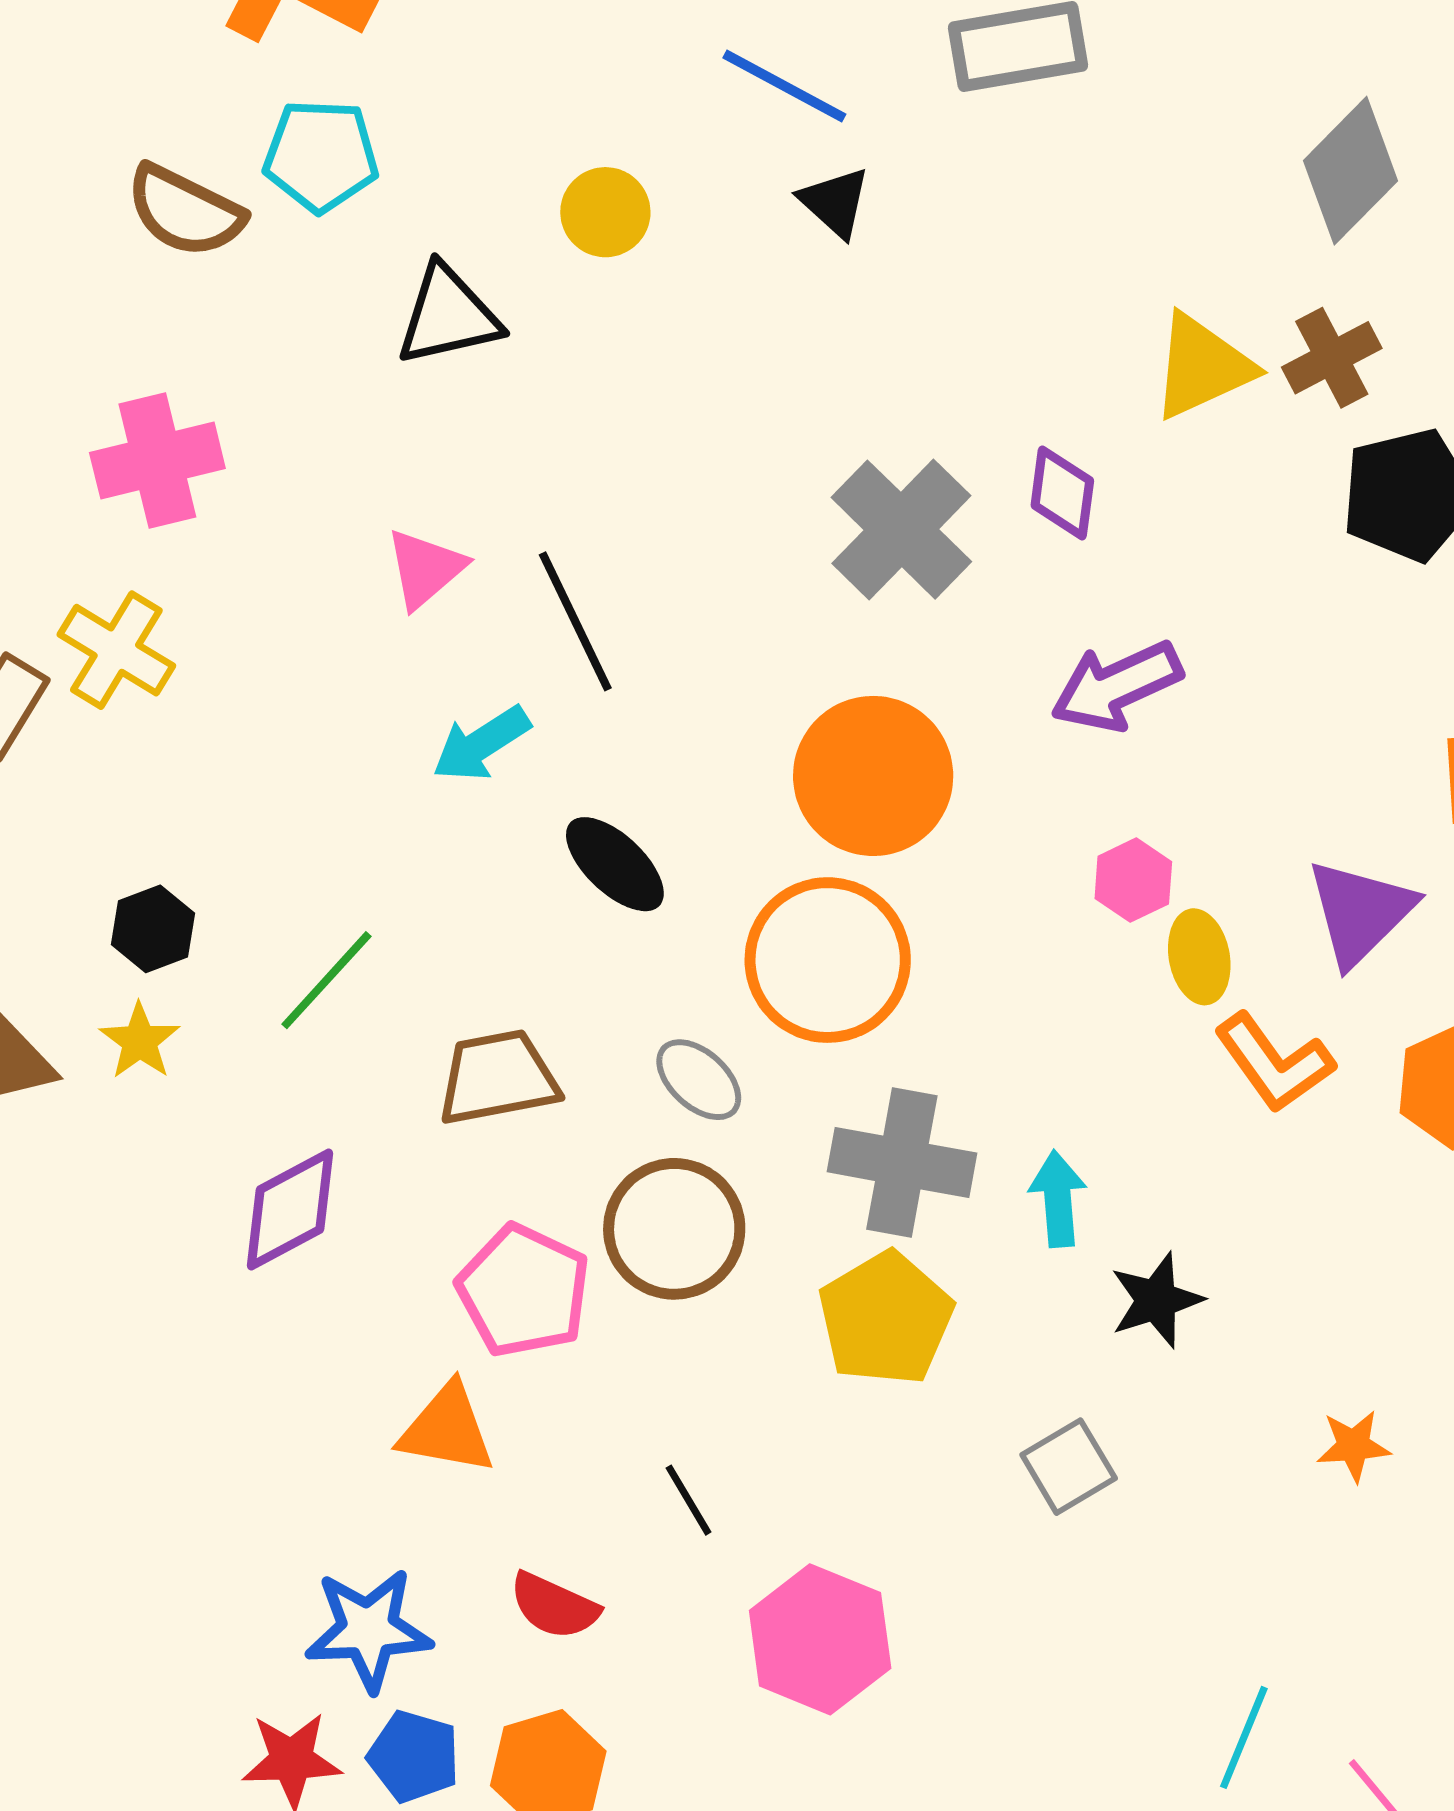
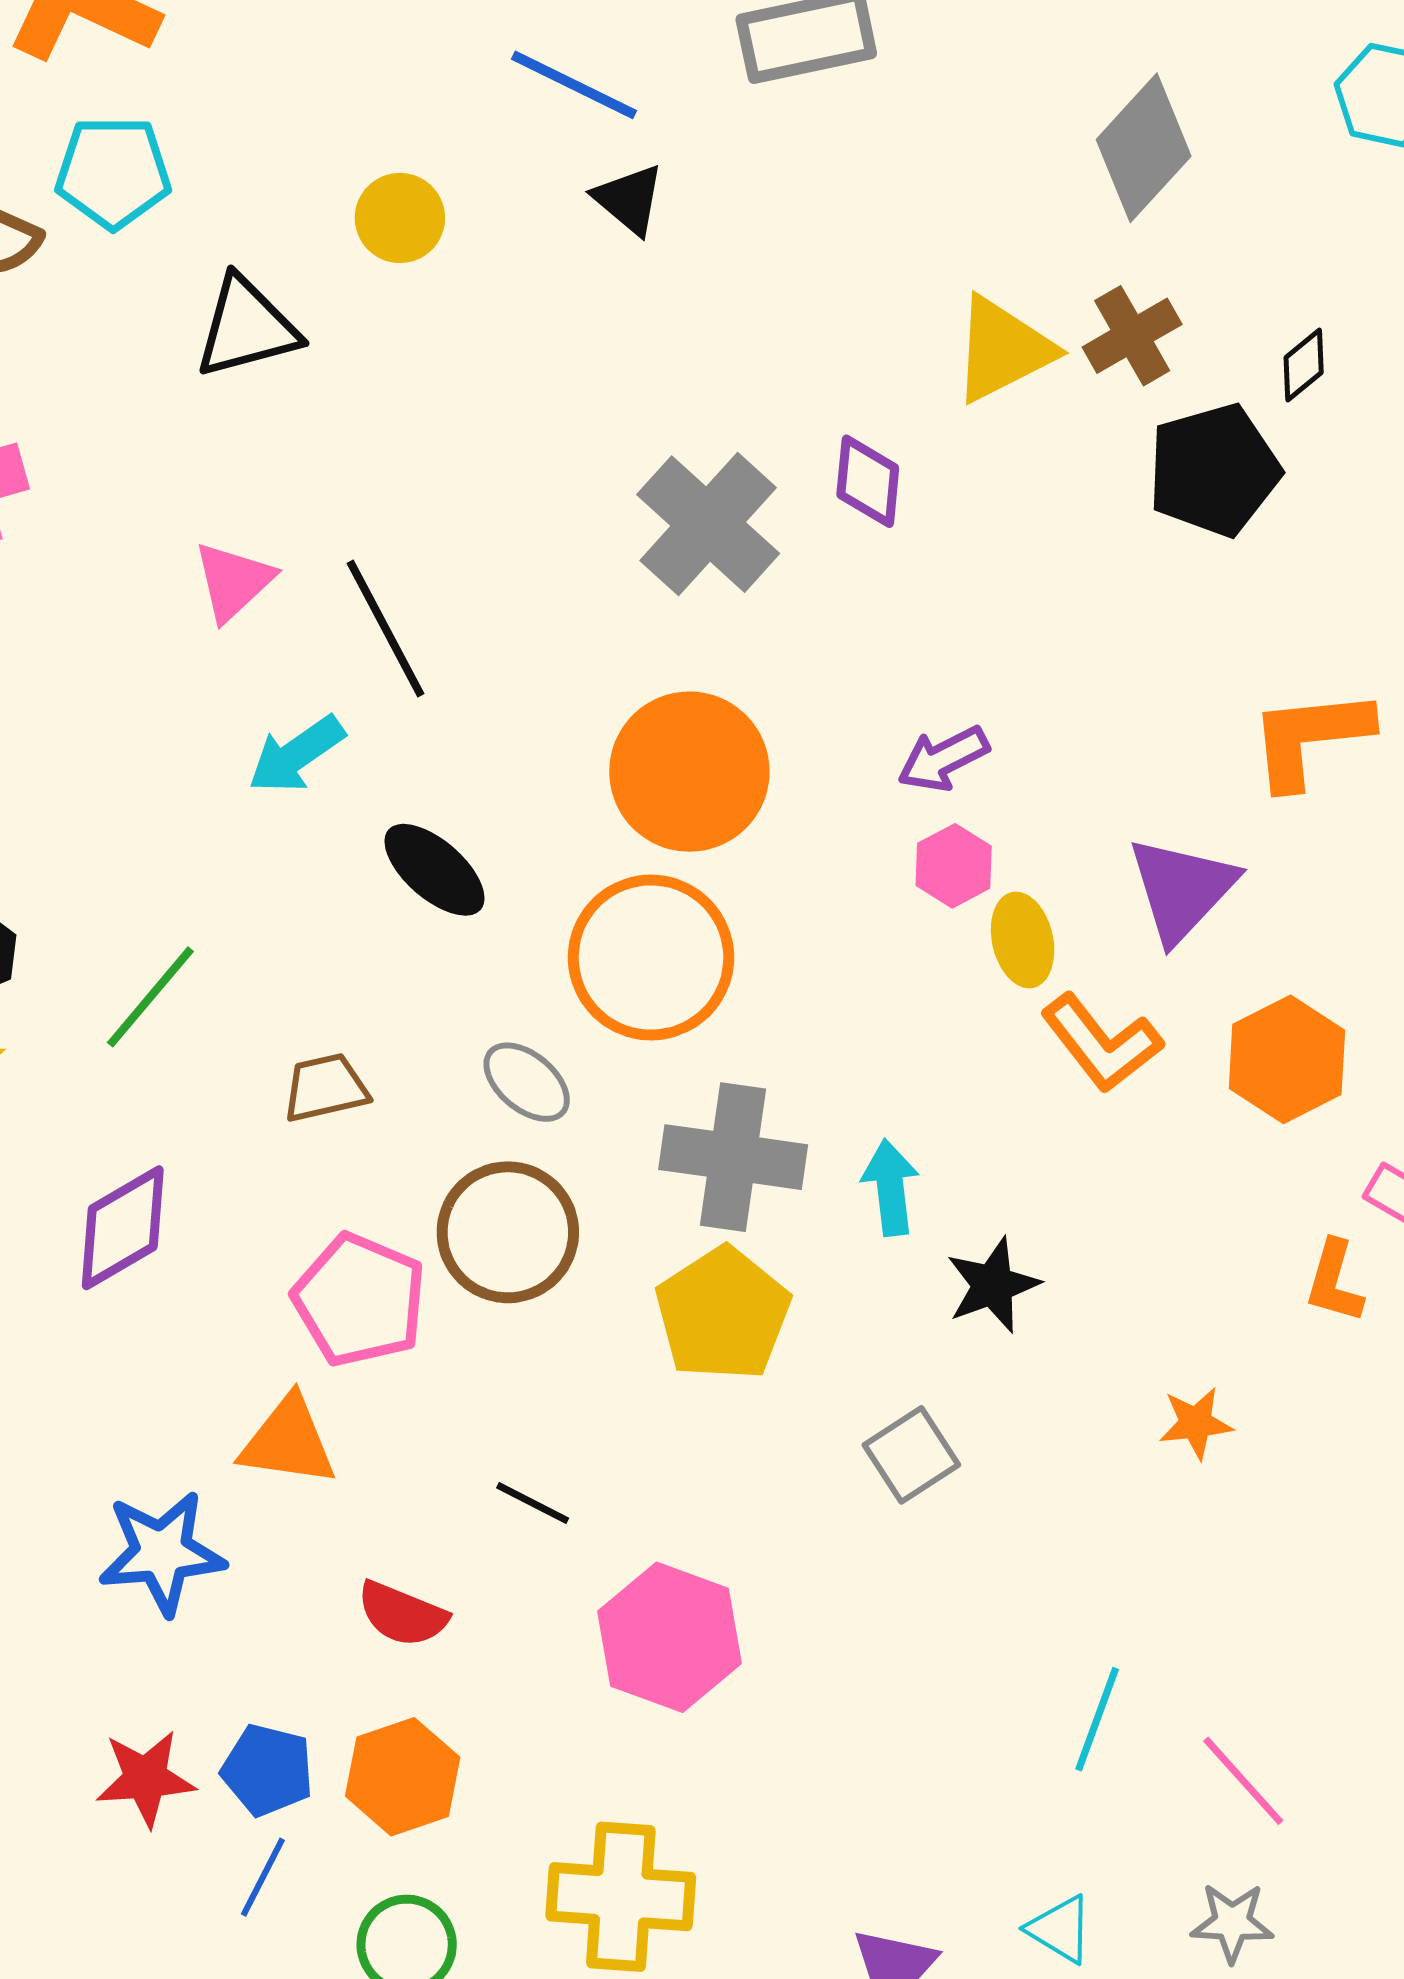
purple arrow: (1116, 686) -> (943, 759), moved, size x0.7
brown trapezoid: (498, 1078) -> (326, 1088), size x0.7
black line: (689, 1500) -> (533, 1503), turned -30
blue star: (368, 1630) -> (162, 1553), moved

